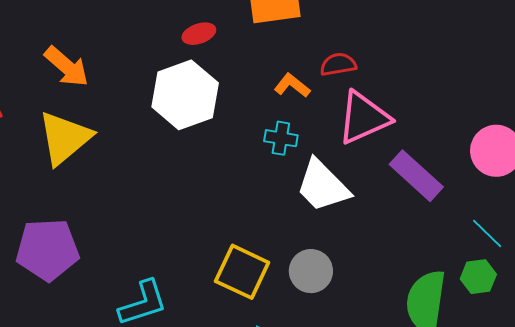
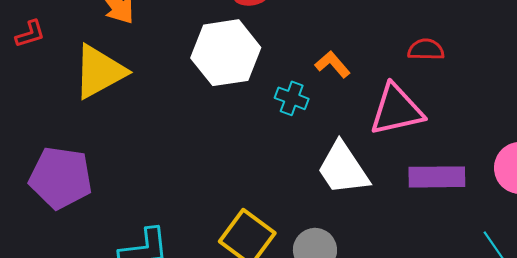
red semicircle: (338, 64) -> (426, 50), moved
cyan cross: (281, 138) -> (292, 98), moved
purple rectangle: (416, 176) -> (437, 177), turned -54

